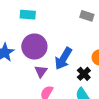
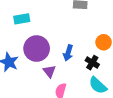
blue arrow: (63, 59) -> (68, 53), size x0.7

